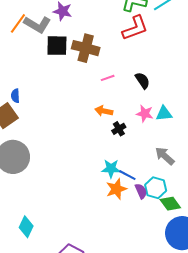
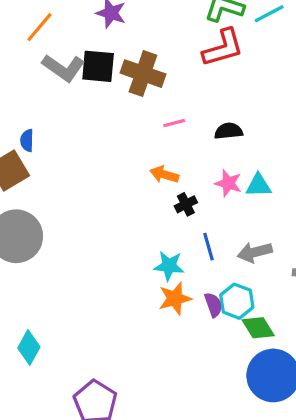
gray L-shape: (37, 24) -> (63, 68), moved
black semicircle: (143, 80) -> (229, 131), turned -66
gray arrow: (165, 156) -> (255, 252), turned -60
blue line: (127, 175) -> (208, 247), moved, turned 42

